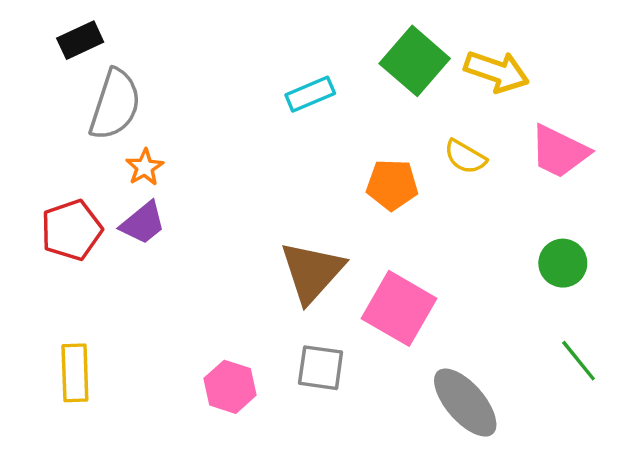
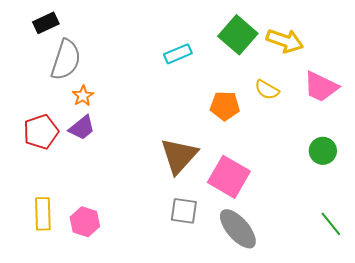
green line: (579, 361) -> (331, 224), moved
pink hexagon: (230, 387) -> (85, 222), moved
gray ellipse: (465, 403) -> (238, 229), moved

